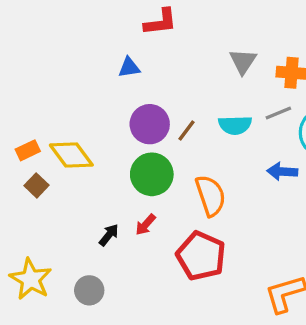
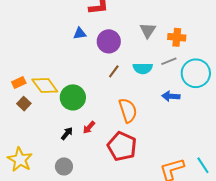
purple circle: (150, 124) -> (109, 41), moved
green circle: (152, 174) -> (73, 97), moved
gray circle: (89, 290) -> (64, 166), moved

